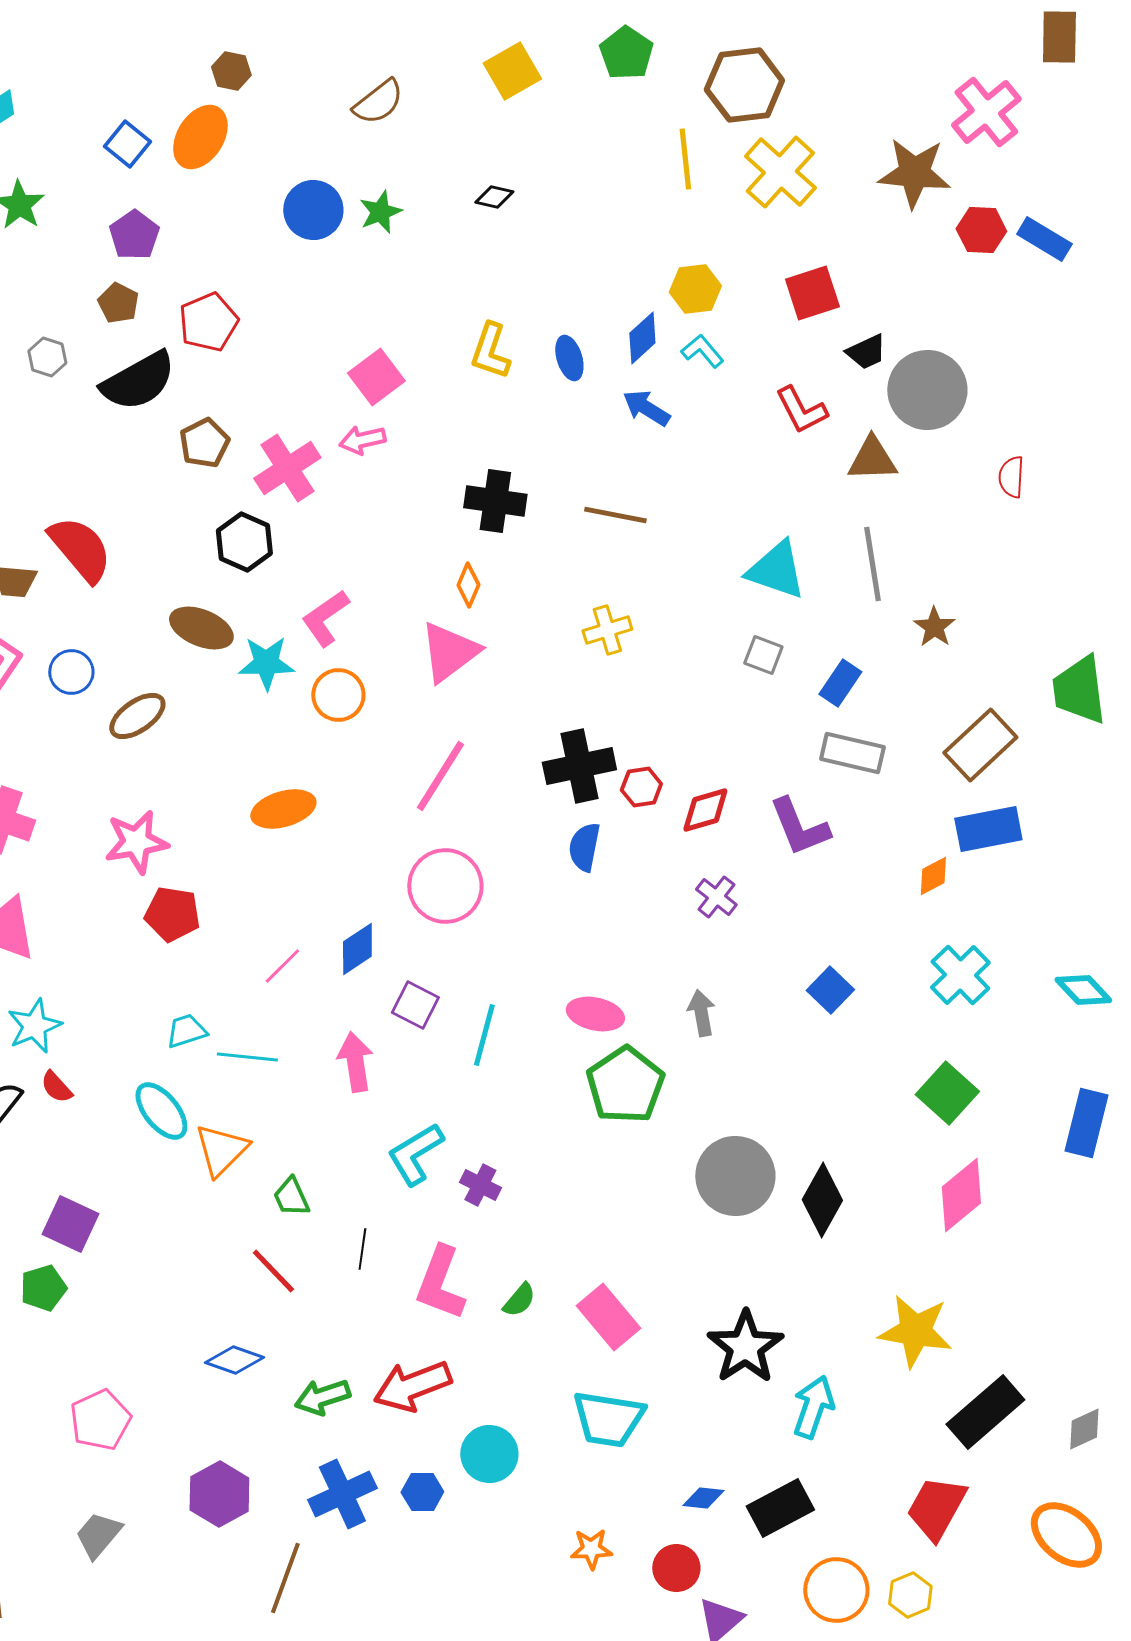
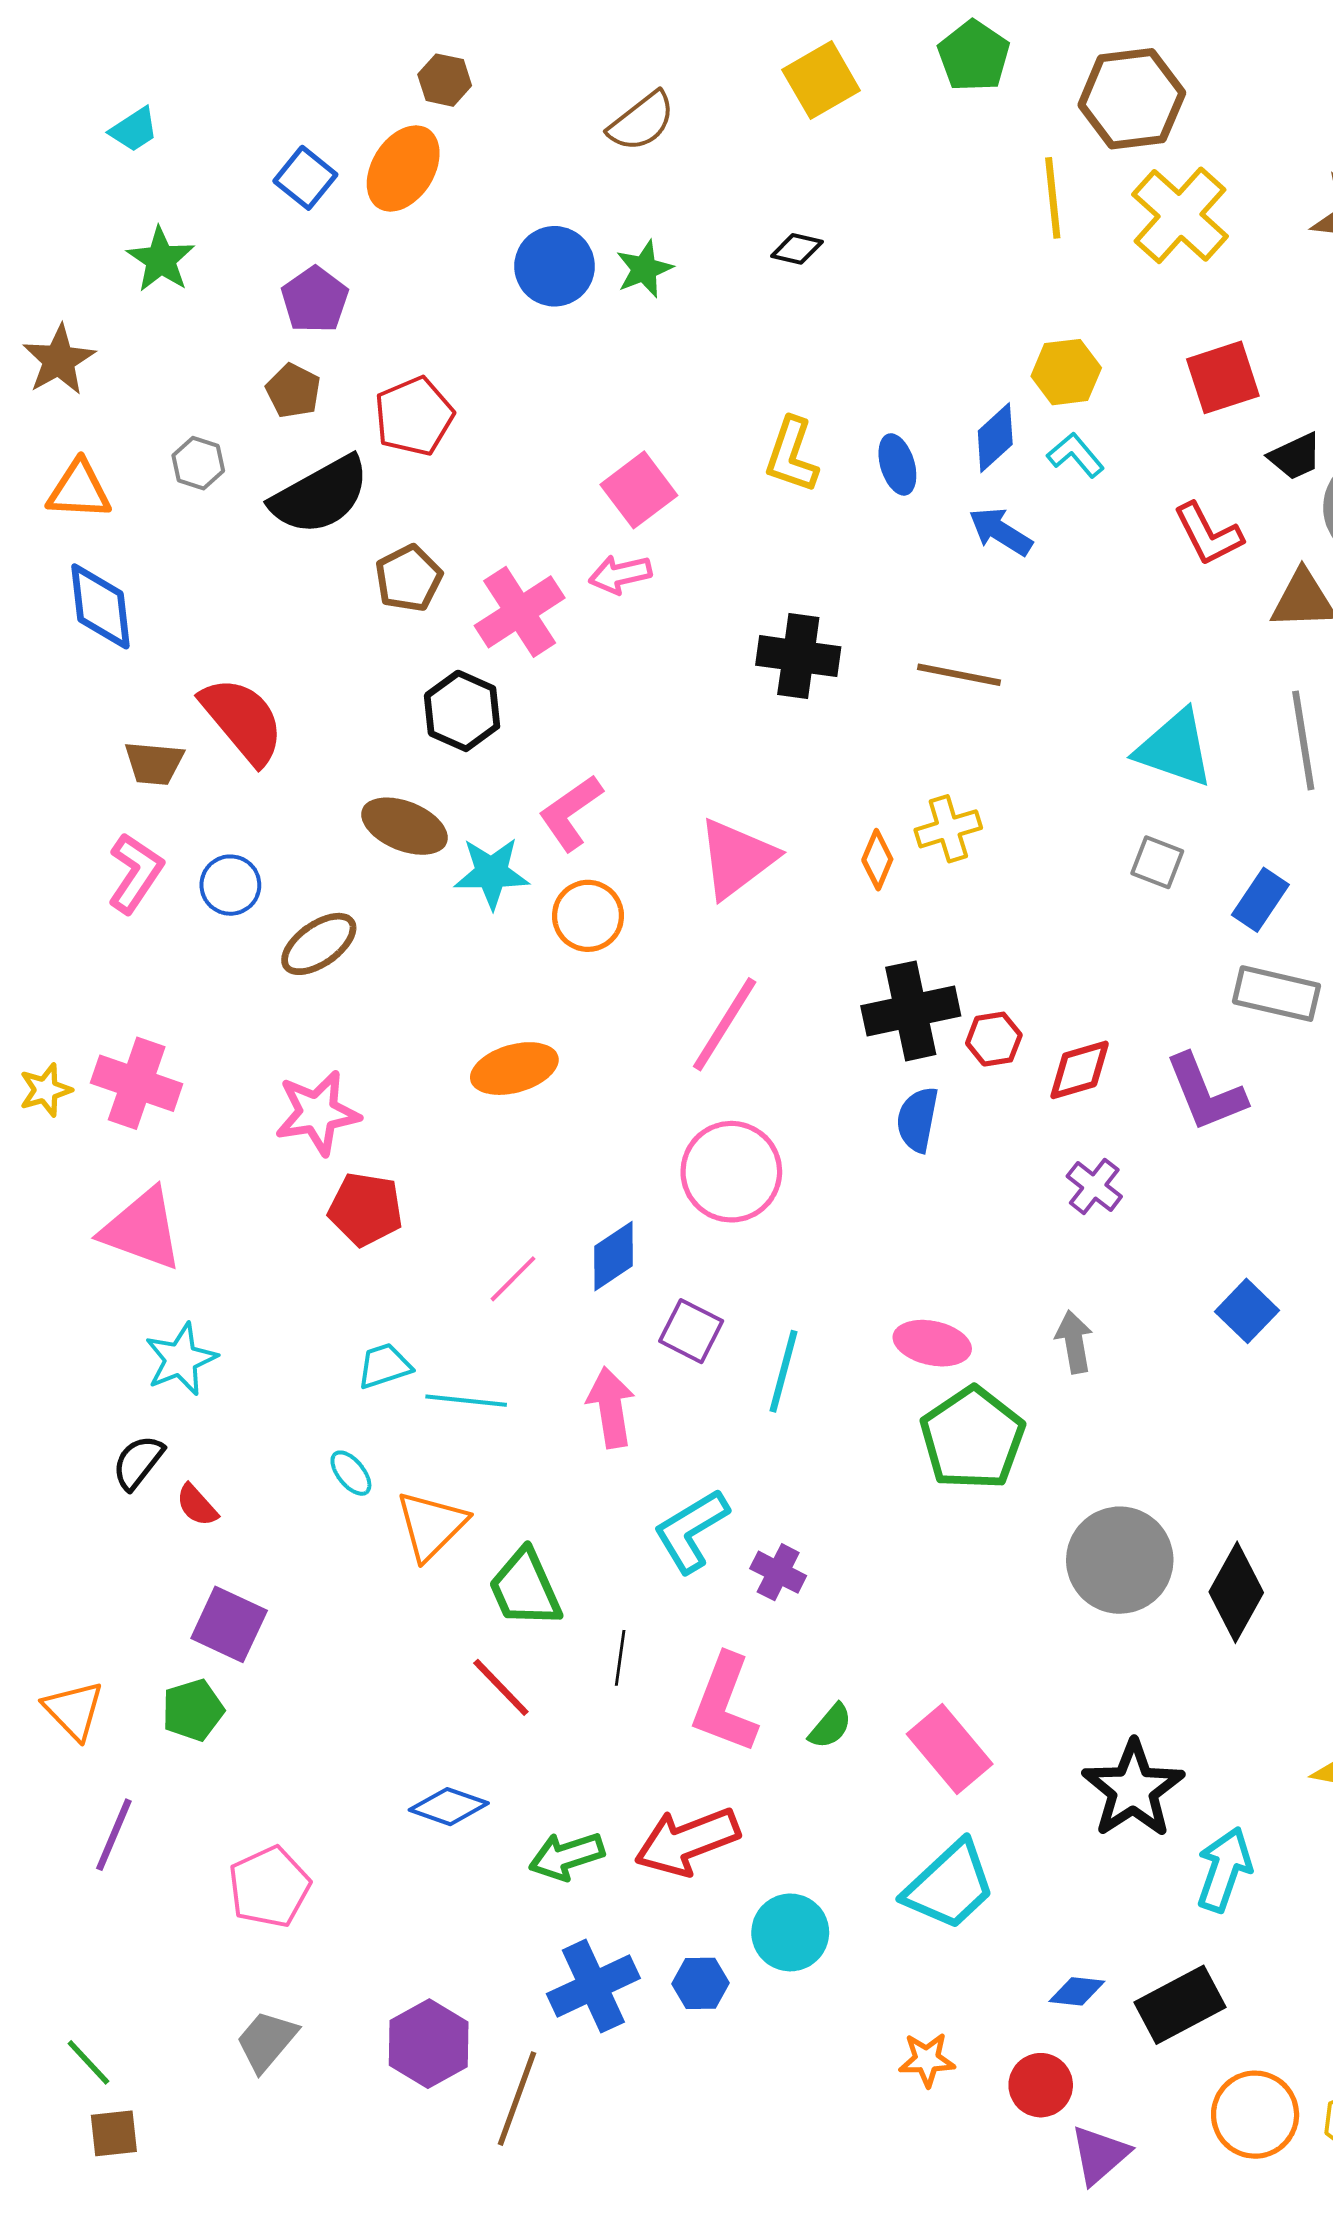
orange diamond: (468, 585) -> (877, 860), moved
red semicircle: (56, 1087) -> (197, 1505), moved
cyan ellipse: (161, 1111) -> (351, 1473), size x0.6
green trapezoid: (291, 1197) -> (525, 1588), size x1.5
cyan trapezoid: (608, 1419) -> (950, 1886), turned -52
purple hexagon: (219, 1494) -> (429, 2044), moved

